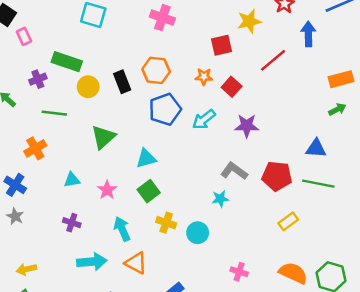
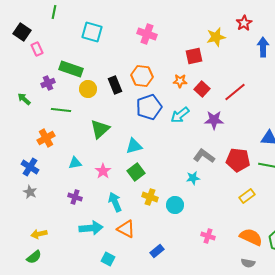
red line: (273, 60) -> (235, 92), moved

